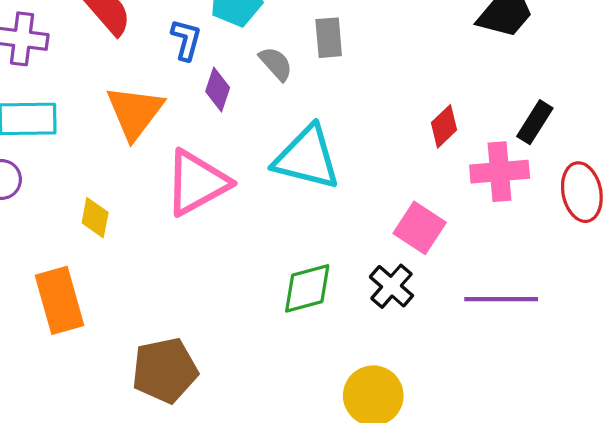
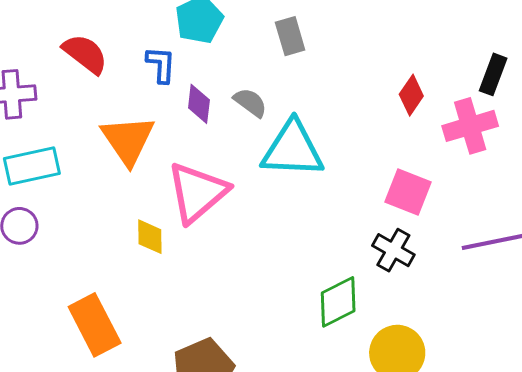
gray semicircle: (276, 64) -> (250, 102), moved
yellow diamond: (95, 218) -> (150, 237), moved
green diamond: (307, 288) -> (338, 302), moved

